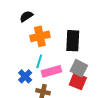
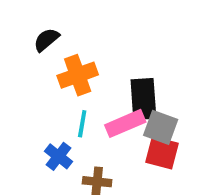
black rectangle: (73, 41) -> (143, 99), moved
pink rectangle: (51, 71) -> (125, 123), moved

